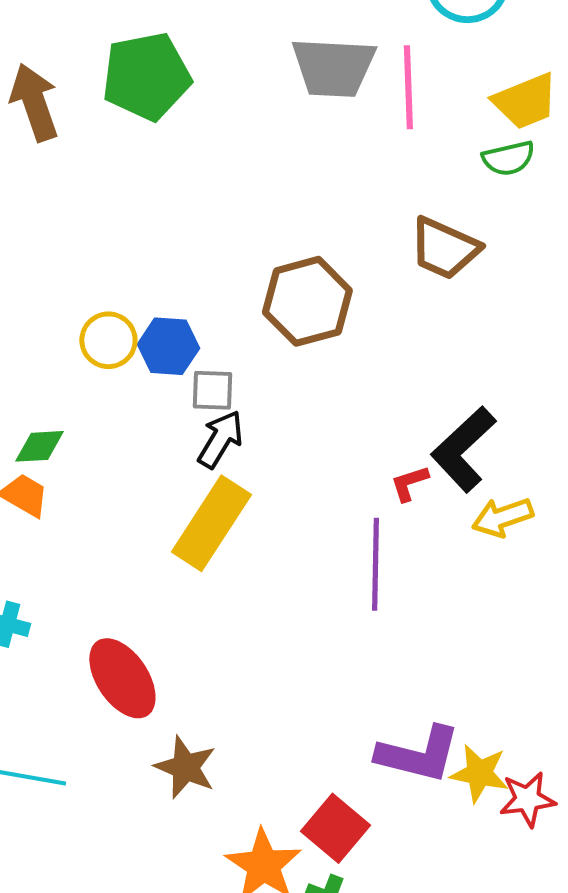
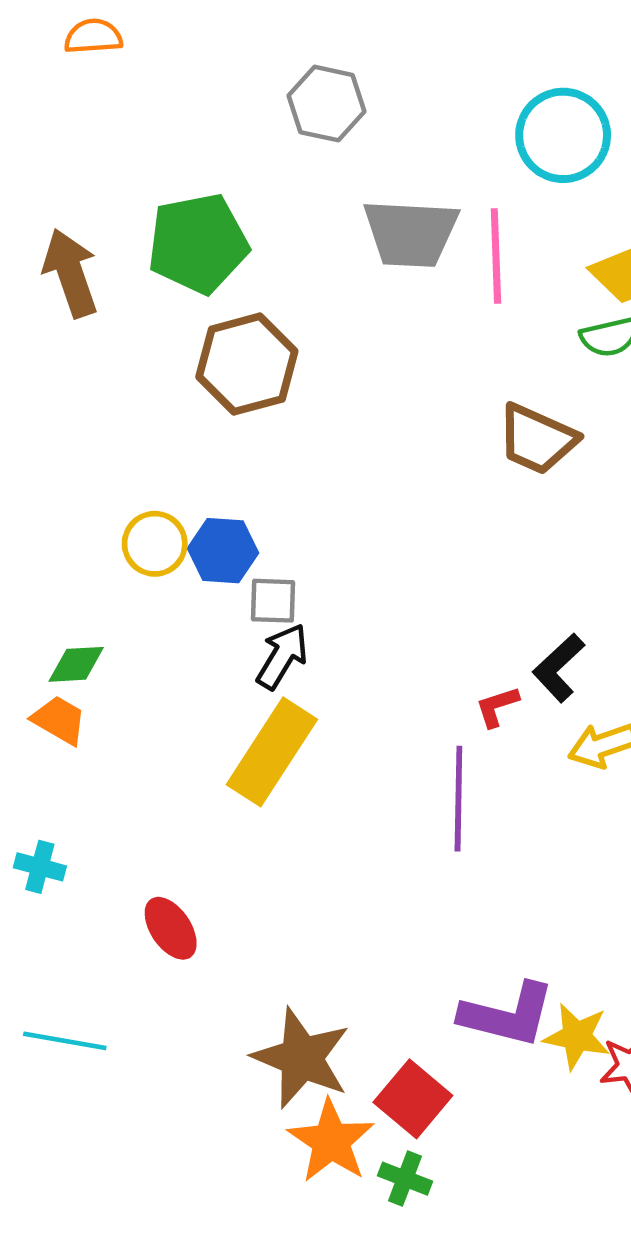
brown hexagon: (307, 301) -> (247, 364), moved
black L-shape: (463, 449) -> (559, 668), size x0.7
red ellipse: (122, 678) -> (171, 928), size x0.7
brown star: (185, 767) -> (301, 1058), moved, size x1.4

